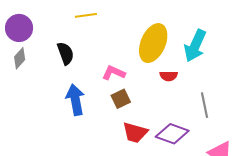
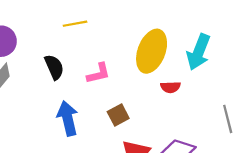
pink L-shape: (114, 73) -> (99, 73), moved, turned 145
gray line: (205, 105) -> (228, 119), moved

